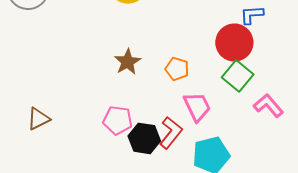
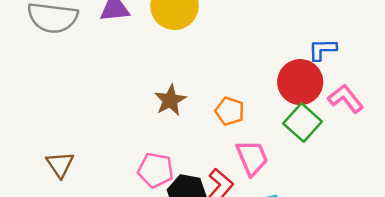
pink L-shape: (268, 106) -> (346, 99), moved
brown triangle: (38, 119) -> (60, 165), turned -40

